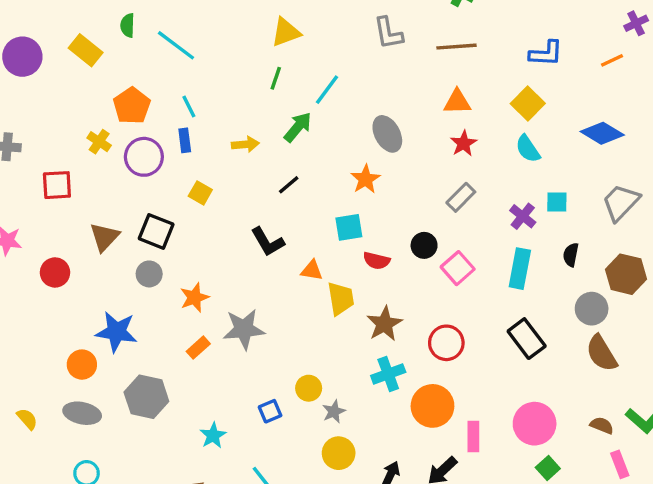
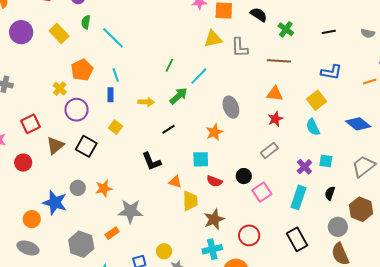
yellow triangle: (286, 32) -> (213, 39), moved
purple circle: (144, 157) -> (77, 110), moved
red square: (57, 185) -> (31, 124), moved, turned -30
gray circle: (149, 274) -> (78, 188), moved
orange rectangle: (198, 348) -> (112, 233), moved
gray hexagon: (146, 397) -> (81, 244), moved

